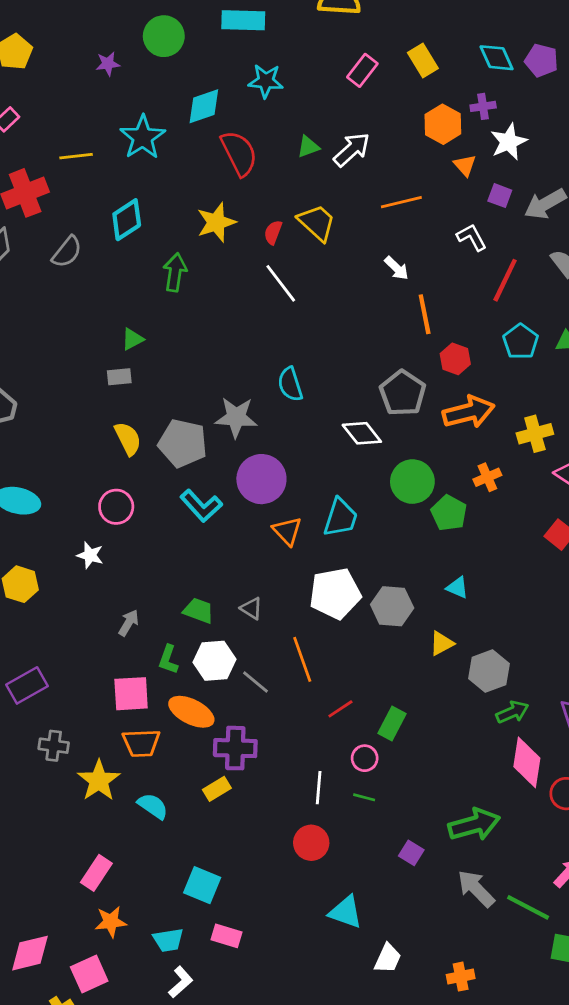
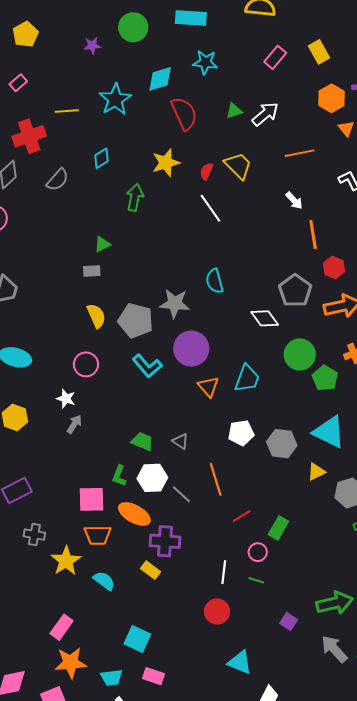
cyan diamond: (127, 220) -> (101, 158), size x0.7
cyan triangle: (457, 588) -> (329, 432), size x2.0
white pentagon: (335, 594) -> (241, 433), size x0.7
gray arrow: (129, 623) -> (74, 424), moved
yellow rectangle: (217, 789) -> (151, 570), turned 66
orange star: (111, 922) -> (71, 663), size x1.4

